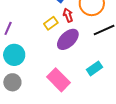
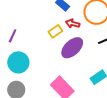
red arrow: (68, 15) -> (73, 24), turned -56

